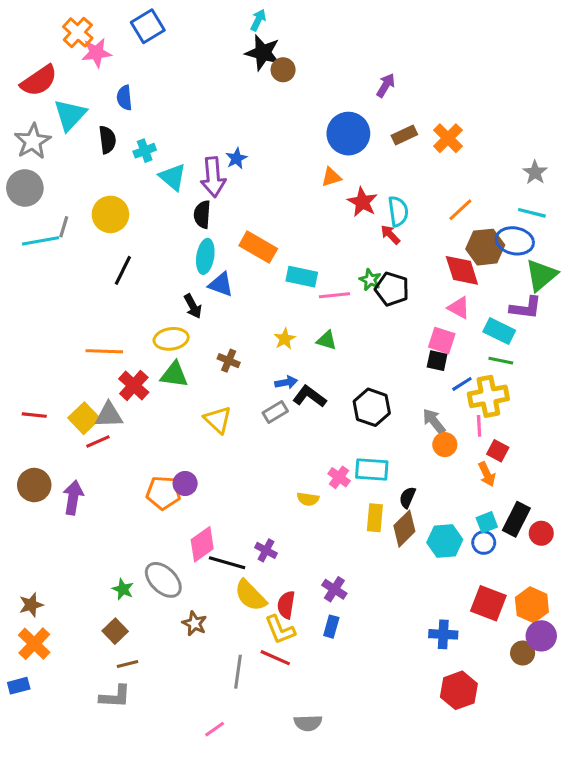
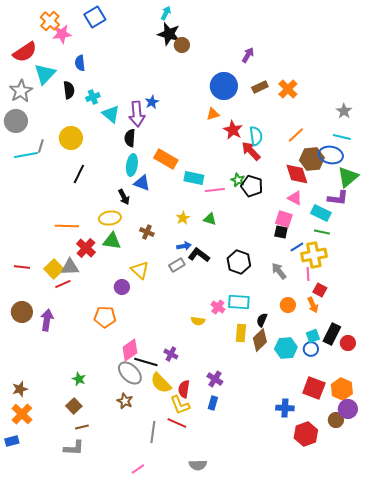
red arrow: (390, 235) -> (251, 151), size x1.5
orange circle: (445, 445) -> (288, 305), moved
purple circle: (185, 483) -> (122, 287), moved
gray ellipse: (163, 580) -> (130, 373), moved
red hexagon: (459, 690) -> (306, 434), moved

